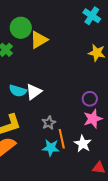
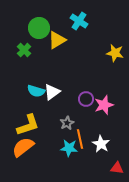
cyan cross: (92, 16) -> (79, 21), moved
purple circle: (90, 99) -> (86, 99), moved
pink star: (93, 119) -> (104, 105), moved

